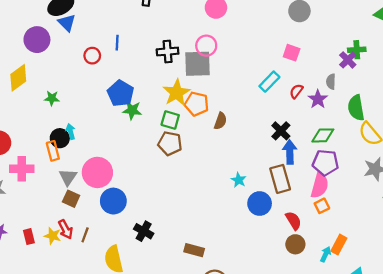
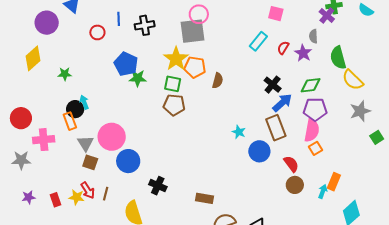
black cross: (168, 52) -> (145, 25), moved
blue arrow: (290, 152) -> (282, 103), turned 55

